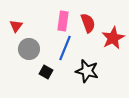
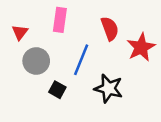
pink rectangle: (63, 21) -> (60, 20), moved

